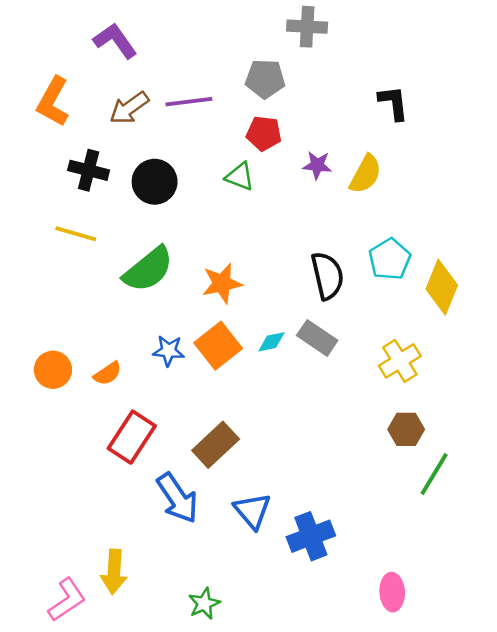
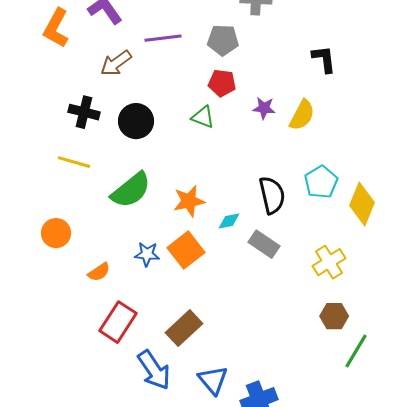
orange L-shape: (53, 102) -> (56, 28), moved
purple line: (189, 102) -> (163, 38), moved
cyan diamond: (271, 342) -> (229, 221), moved
orange circle: (53, 370) -> (56, 233), moved

